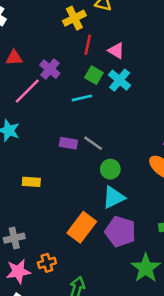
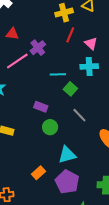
green square: (94, 75) -> (70, 89), moved
cyan cross: (120, 80) -> (89, 66), turned 36
gray line: (93, 143) -> (79, 115), moved
green circle: (110, 169) -> (50, 127), moved
orange rectangle: (82, 227) -> (38, 173), size x0.6

